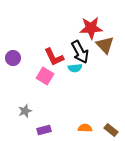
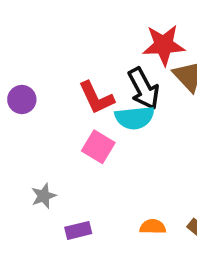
cyan semicircle: (75, 68) -> (135, 118), size x1.5
pink square: (45, 76) -> (98, 147), moved

